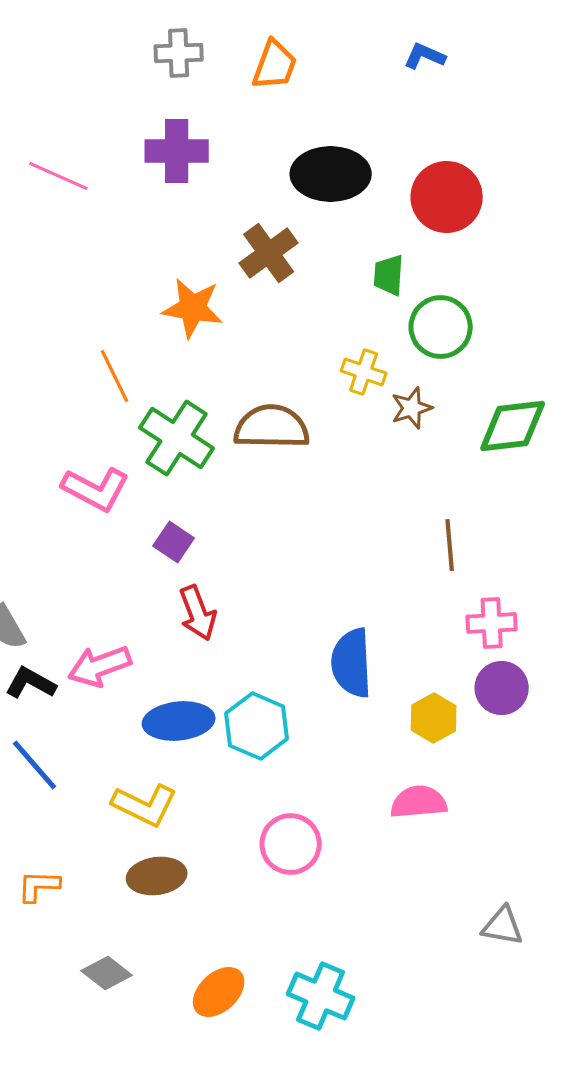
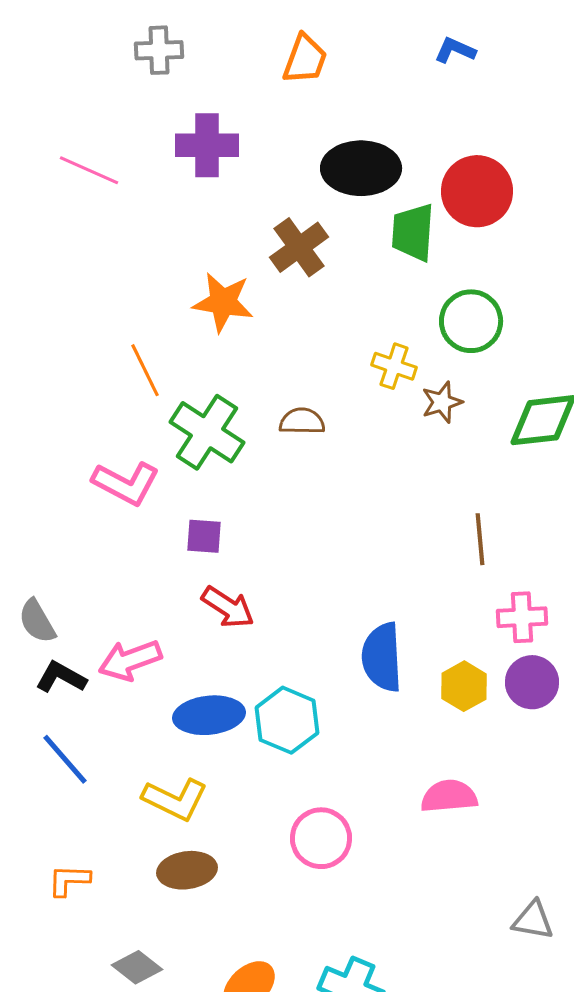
gray cross: (179, 53) -> (159, 50), moved
green trapezoid: (389, 275) -> (413, 232), moved, size x1.4
brown semicircle: (272, 427) -> (302, 421), size x0.6
purple square: (174, 542) -> (204, 536), turned -30
red arrow: (198, 613) -> (228, 607), turned -36
yellow hexagon: (434, 718) -> (464, 686), moved

